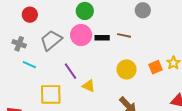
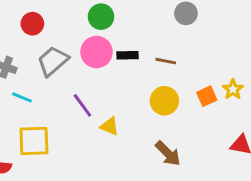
red circle: (30, 15) -> (32, 24), moved
brown line: (124, 35) -> (166, 61), moved
yellow square: (51, 94) -> (34, 141), moved

